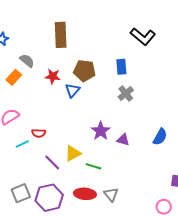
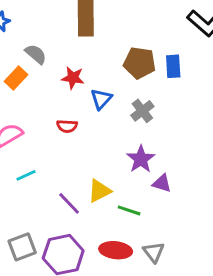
brown pentagon: (85, 71) -> (140, 63), moved
gray cross: (126, 94) -> (142, 111), moved
red semicircle: (39, 133) -> (67, 126), moved
purple triangle: (123, 140) -> (162, 183), moved

